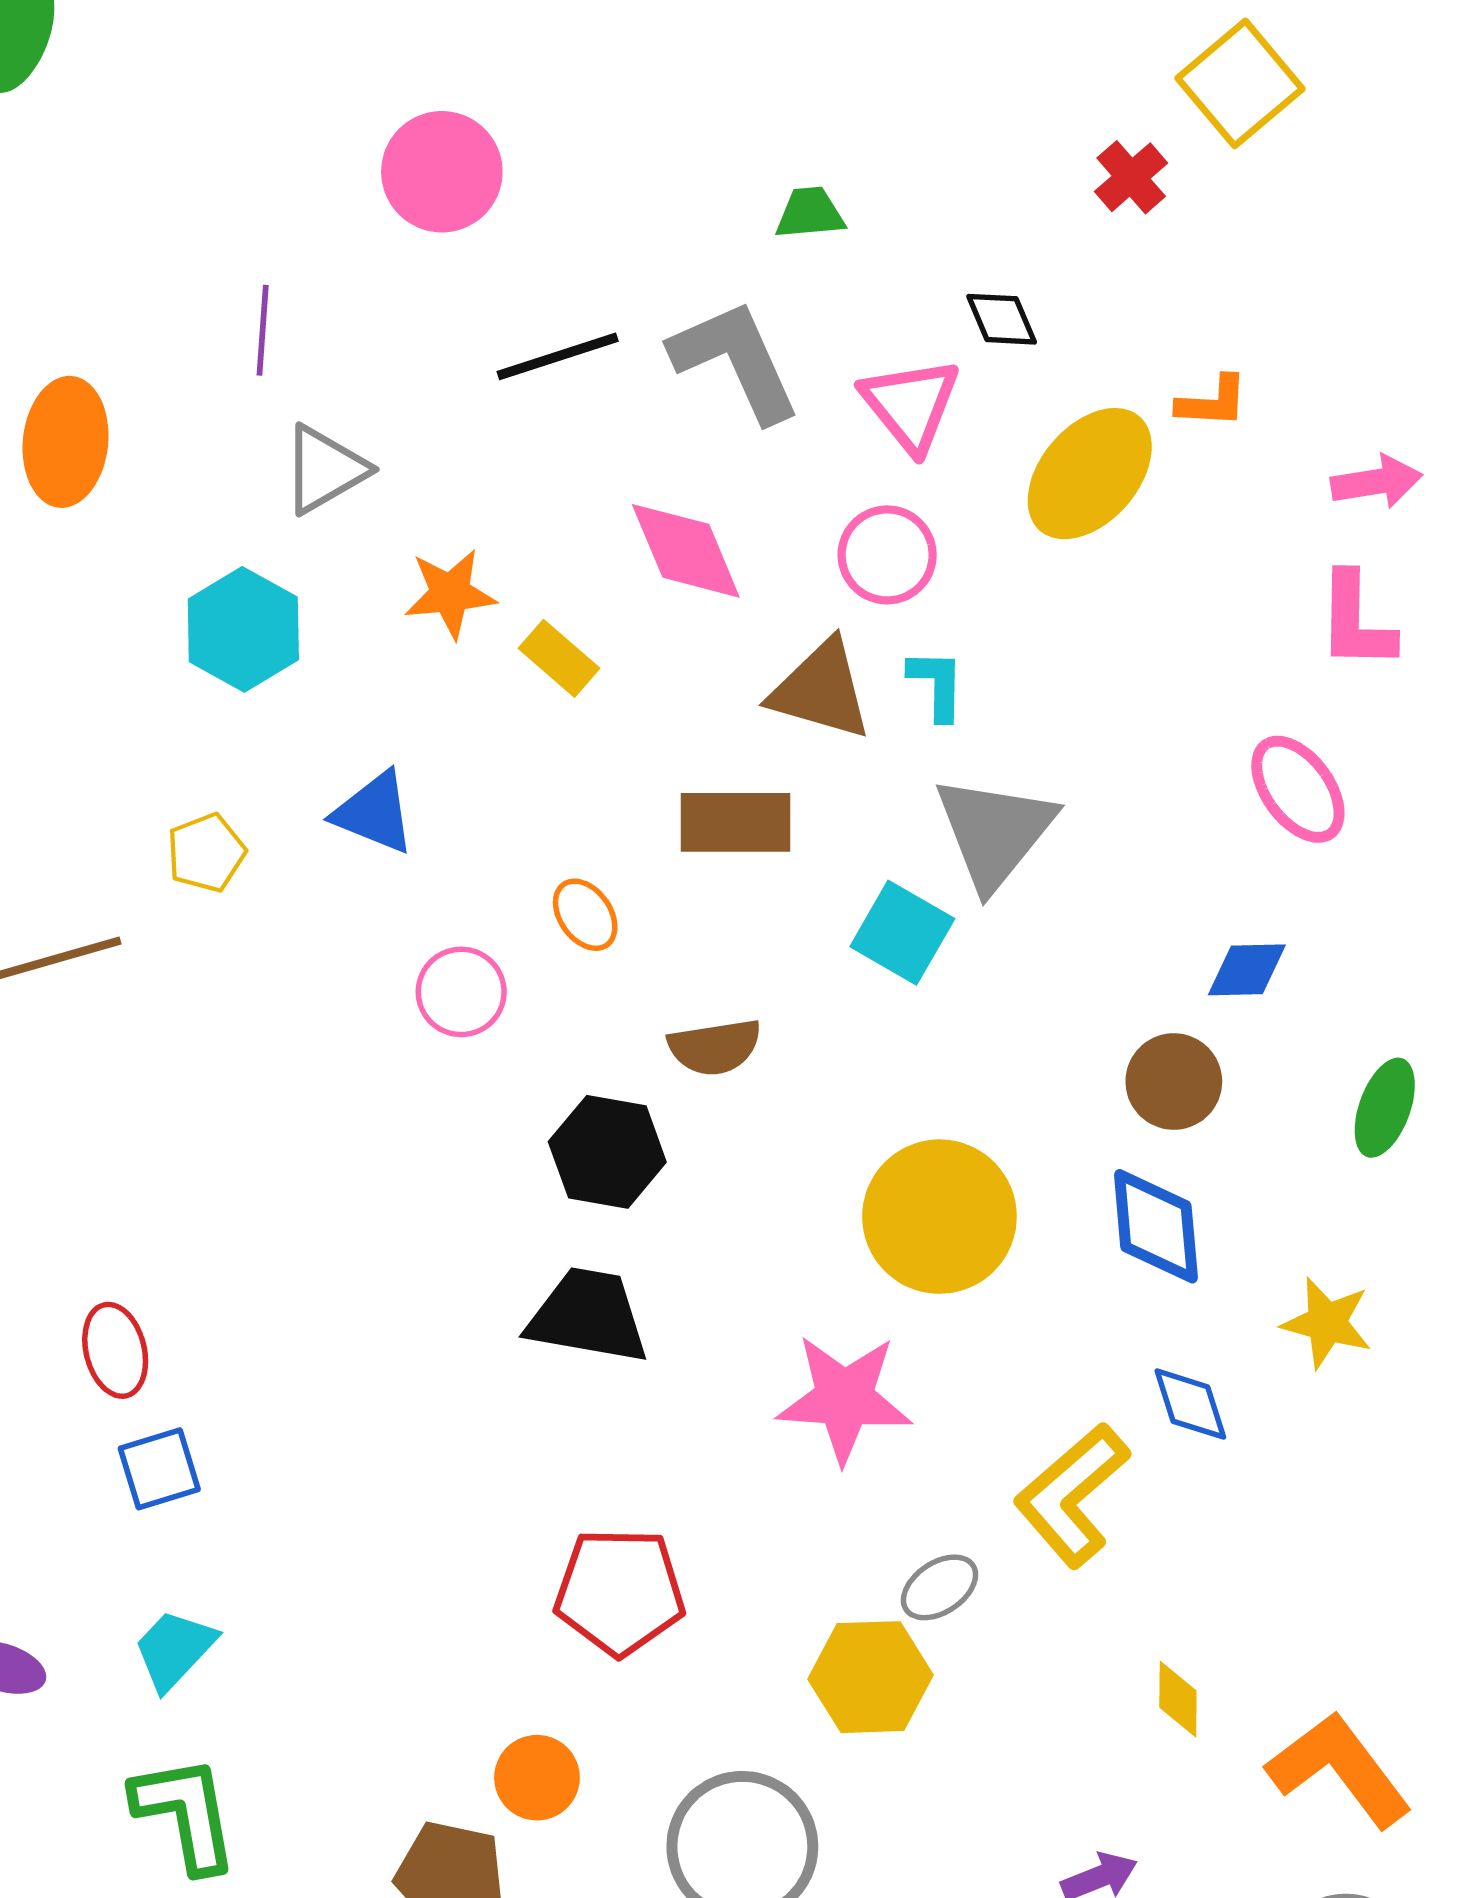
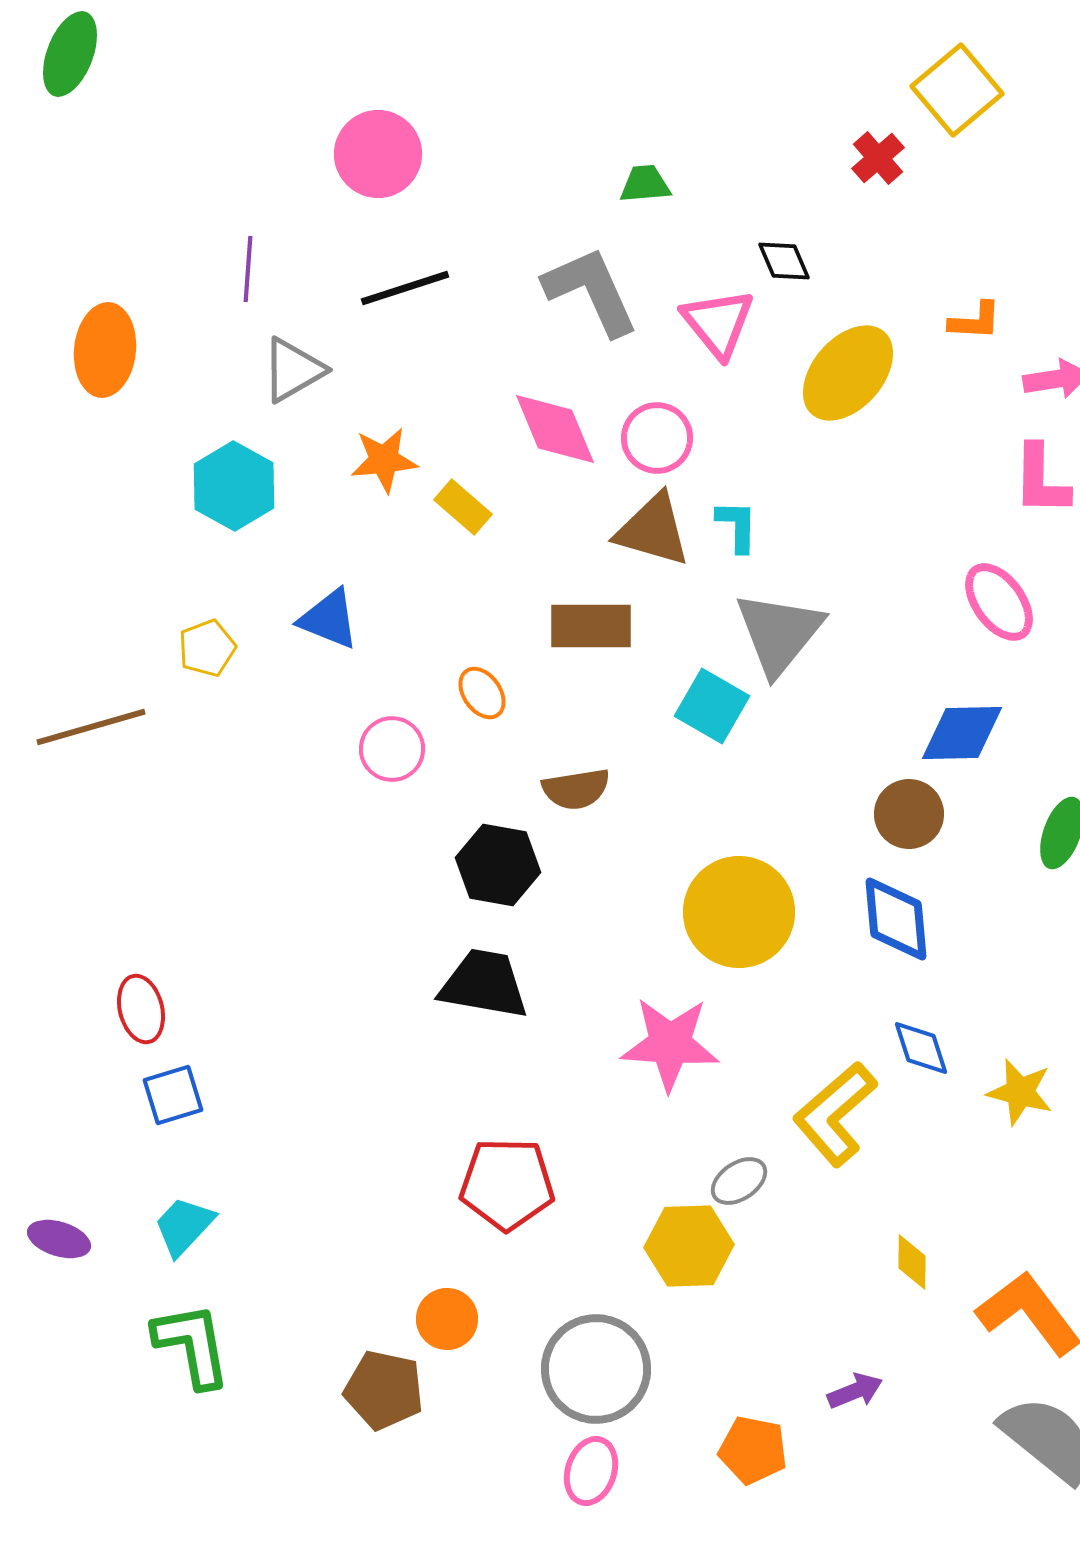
black line: (558, 356) -> (405, 288), moved
orange L-shape: (1212, 402) -> (975, 321), moved
pink circle: (887, 555) -> (657, 438), moved
blue diamond: (1247, 970) -> (962, 733), size x1.4
yellow star: (1327, 1323) -> (1020, 1092), moved

